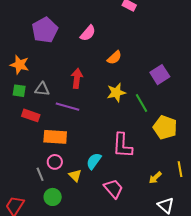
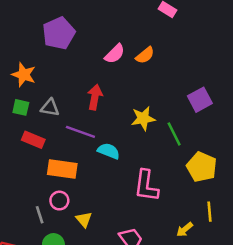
pink semicircle: (88, 33) -> (115, 54), moved
orange semicircle: (114, 58) -> (145, 55), moved
cyan semicircle: (94, 161) -> (109, 151), moved, turned 72
yellow line: (180, 169) -> (210, 212), moved

